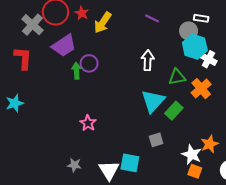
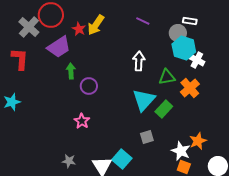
red star: (82, 13) -> (79, 29), moved
purple circle: (89, 63) -> (89, 86), moved
cyan square: (130, 163) -> (122, 159), turned 30

